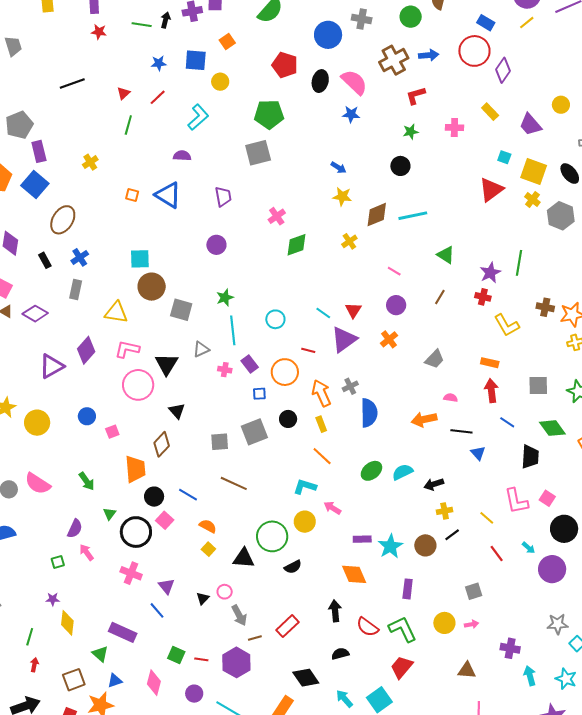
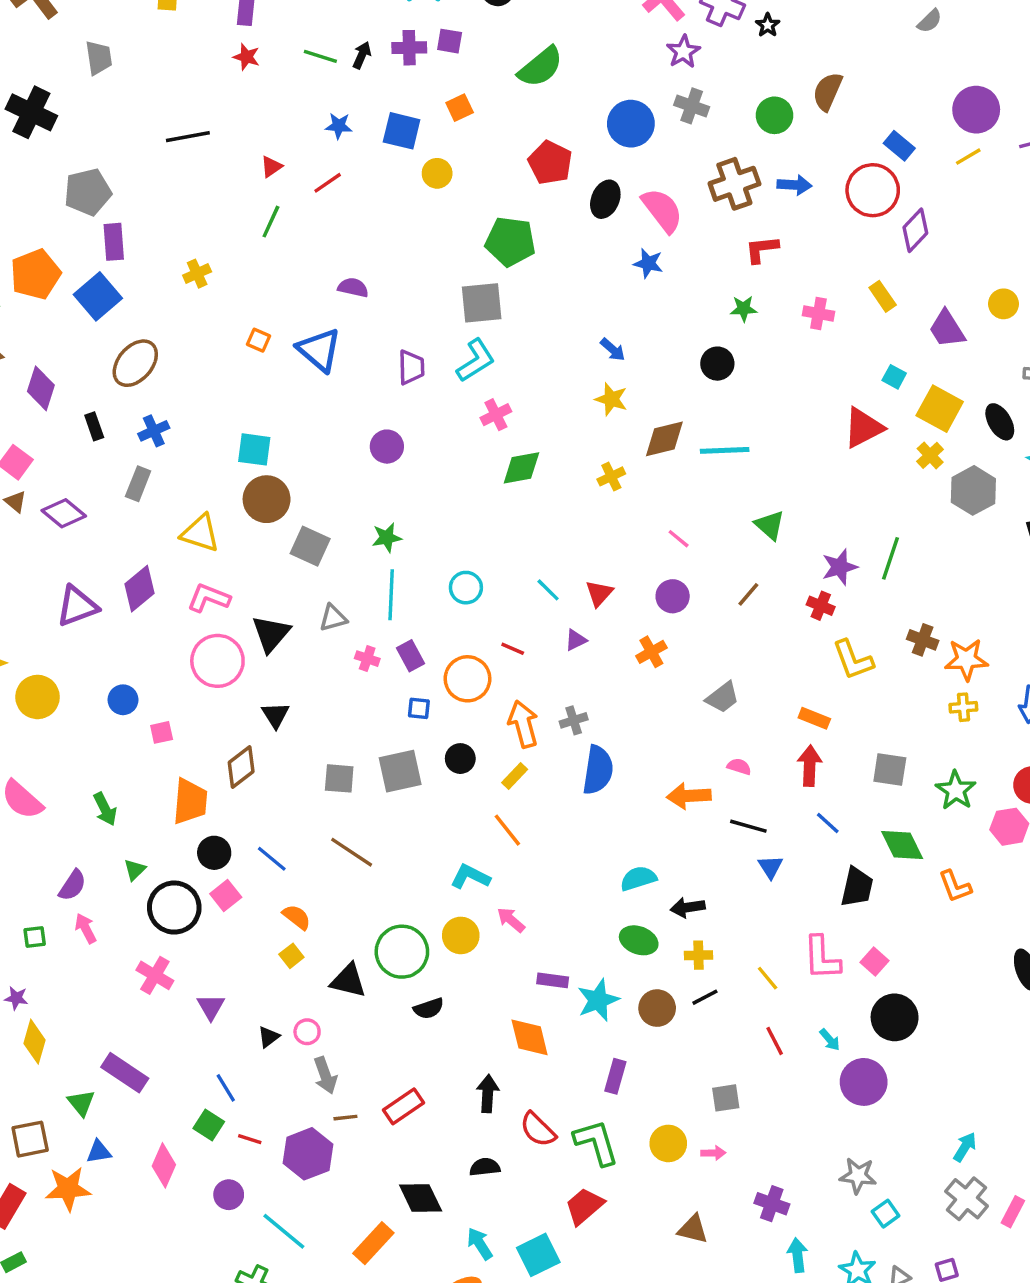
cyan L-shape: (198, 117) -> (476, 360), moved
purple triangle: (344, 339) -> (576, 640), size x0.5
yellow rectangle: (321, 424) -> (515, 776), turned 56
green ellipse: (371, 471) -> (639, 940), moved, turned 50
blue line: (157, 610) -> (226, 1088), moved

